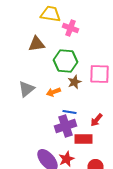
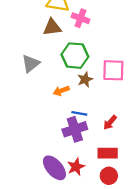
brown triangle: (36, 44) -> (52, 27), moved
gray triangle: (26, 89) -> (31, 64), moved
red rectangle: (84, 139) -> (108, 153), moved

